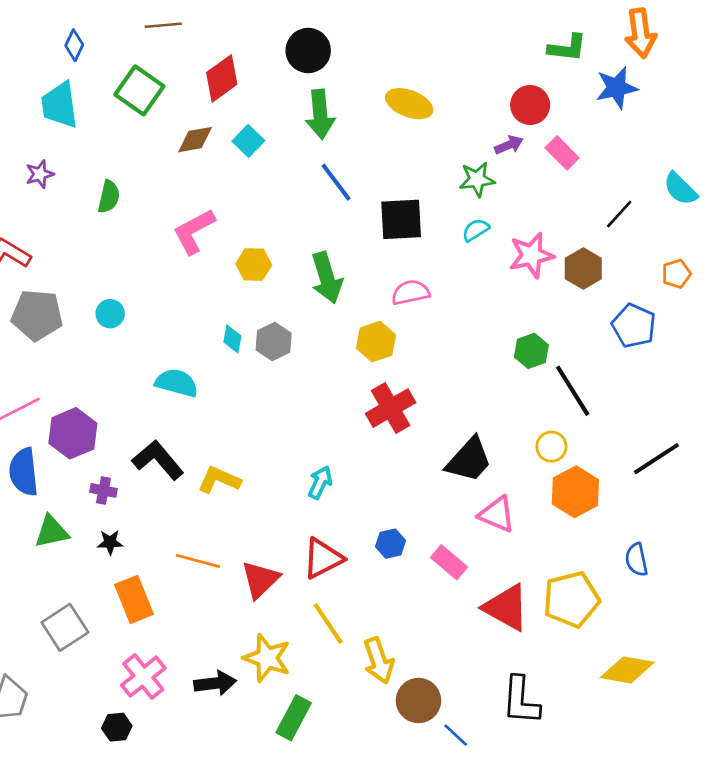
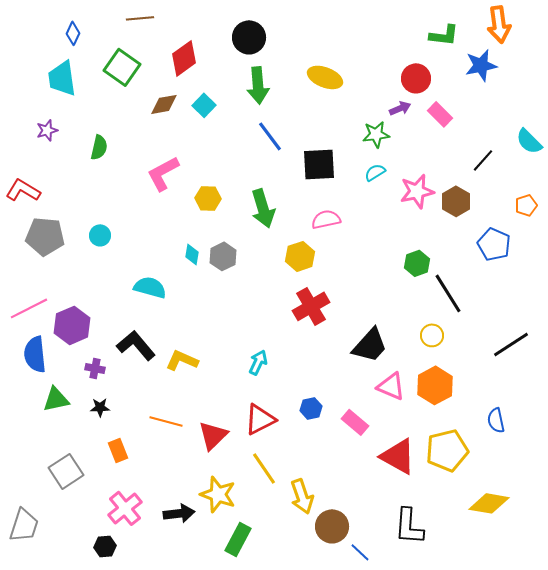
orange hexagon: (575, 492) -> (435, 385), moved
orange rectangle: (134, 599) -> (118, 450), size x0.7

